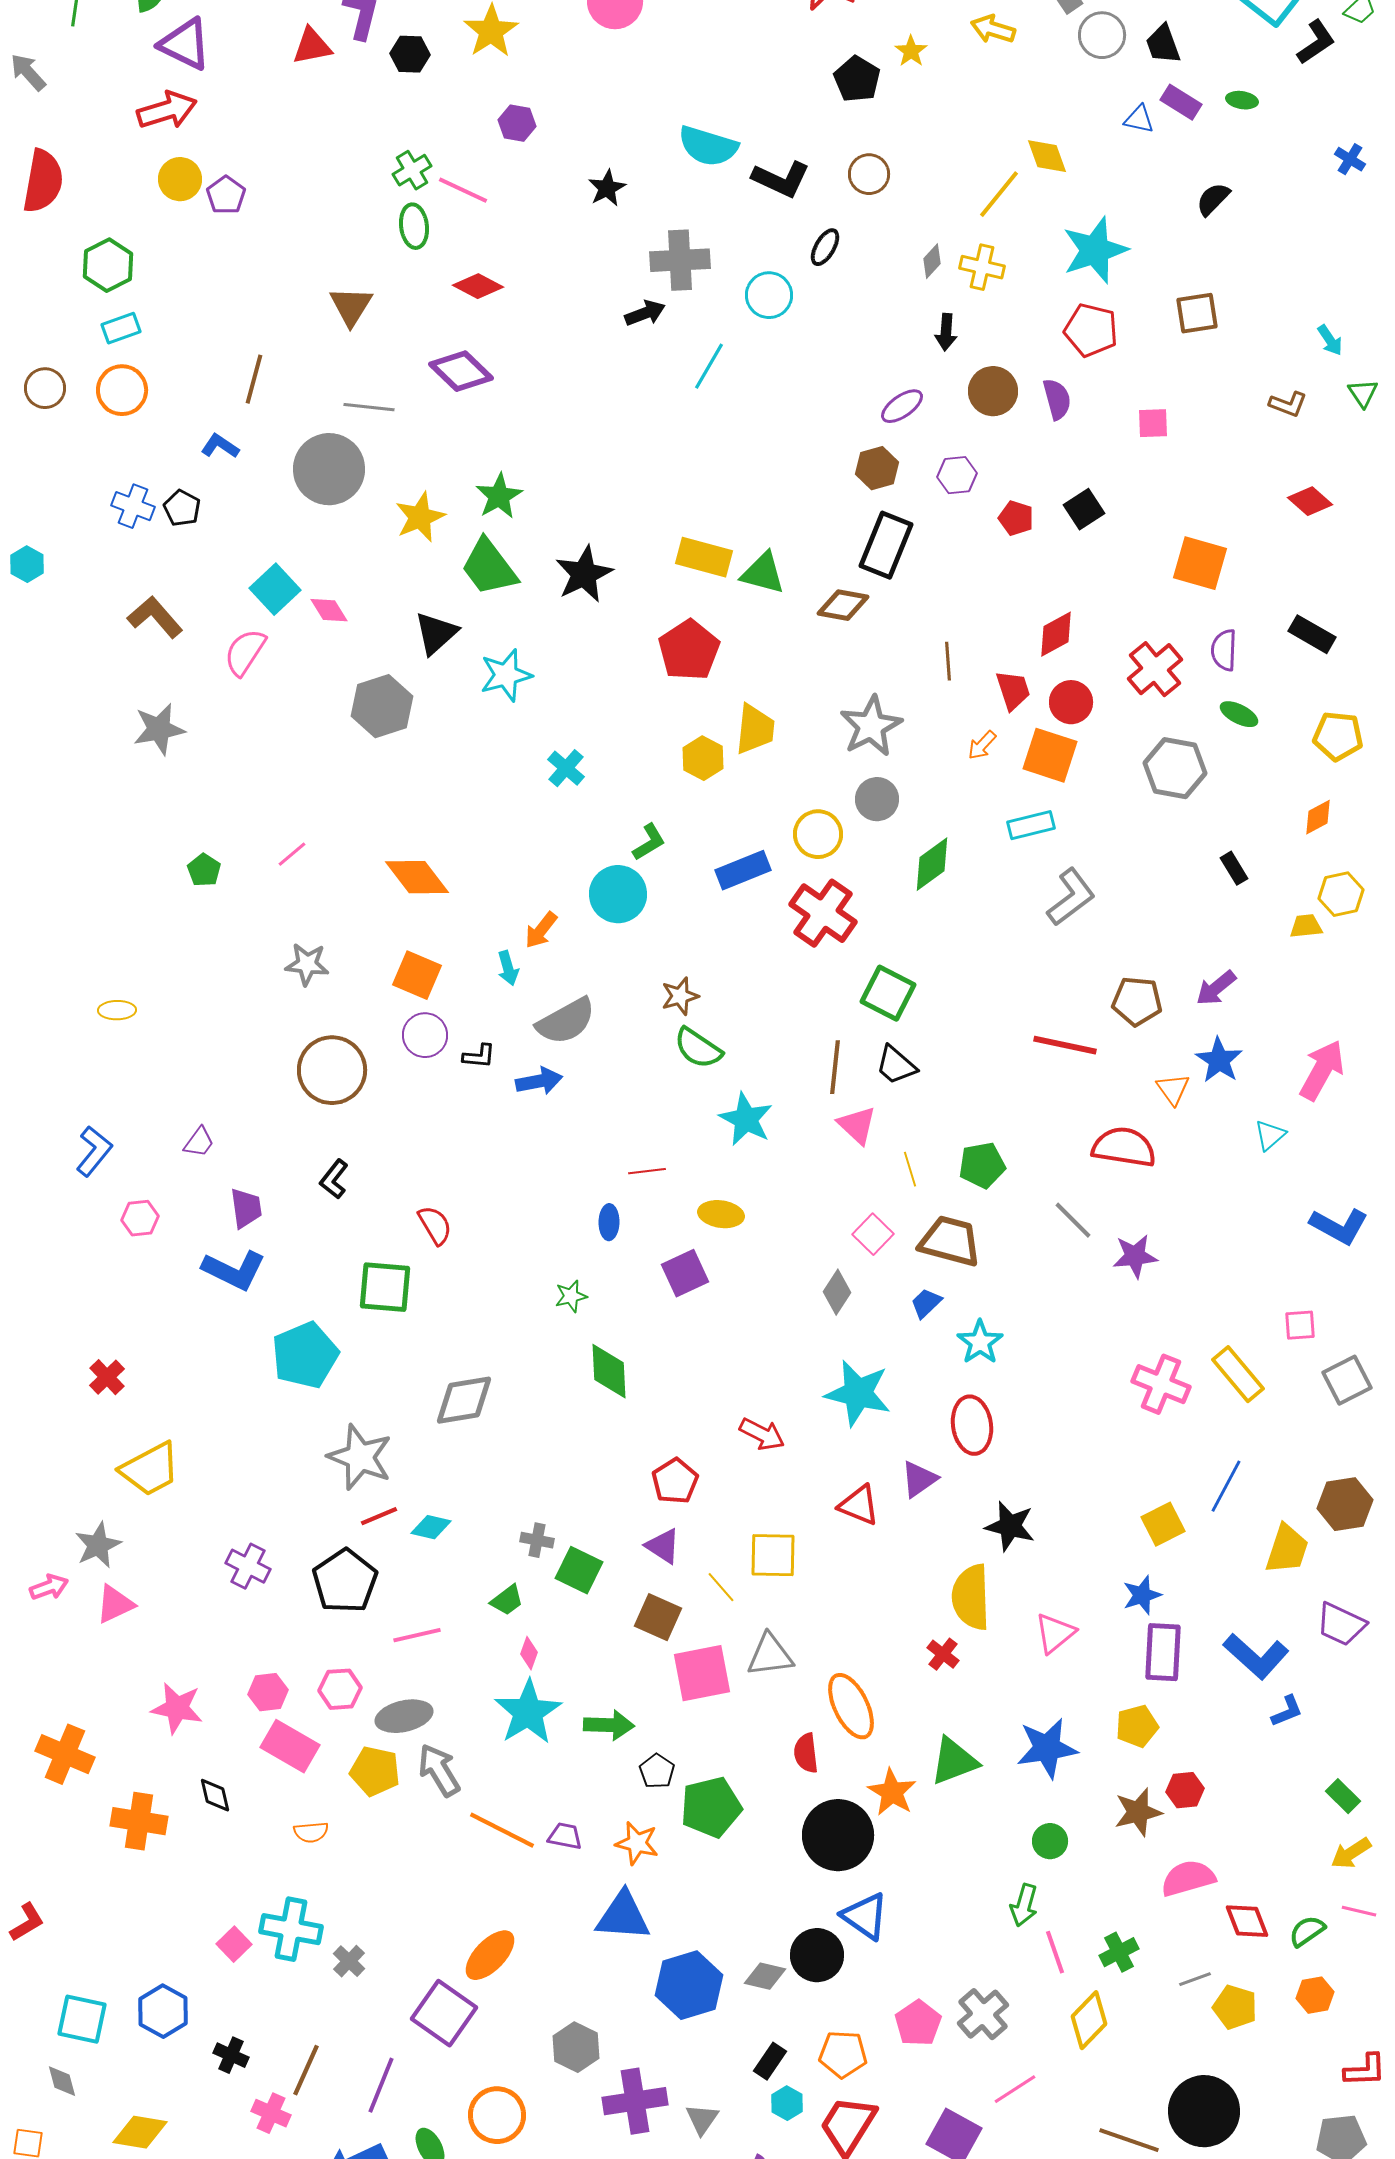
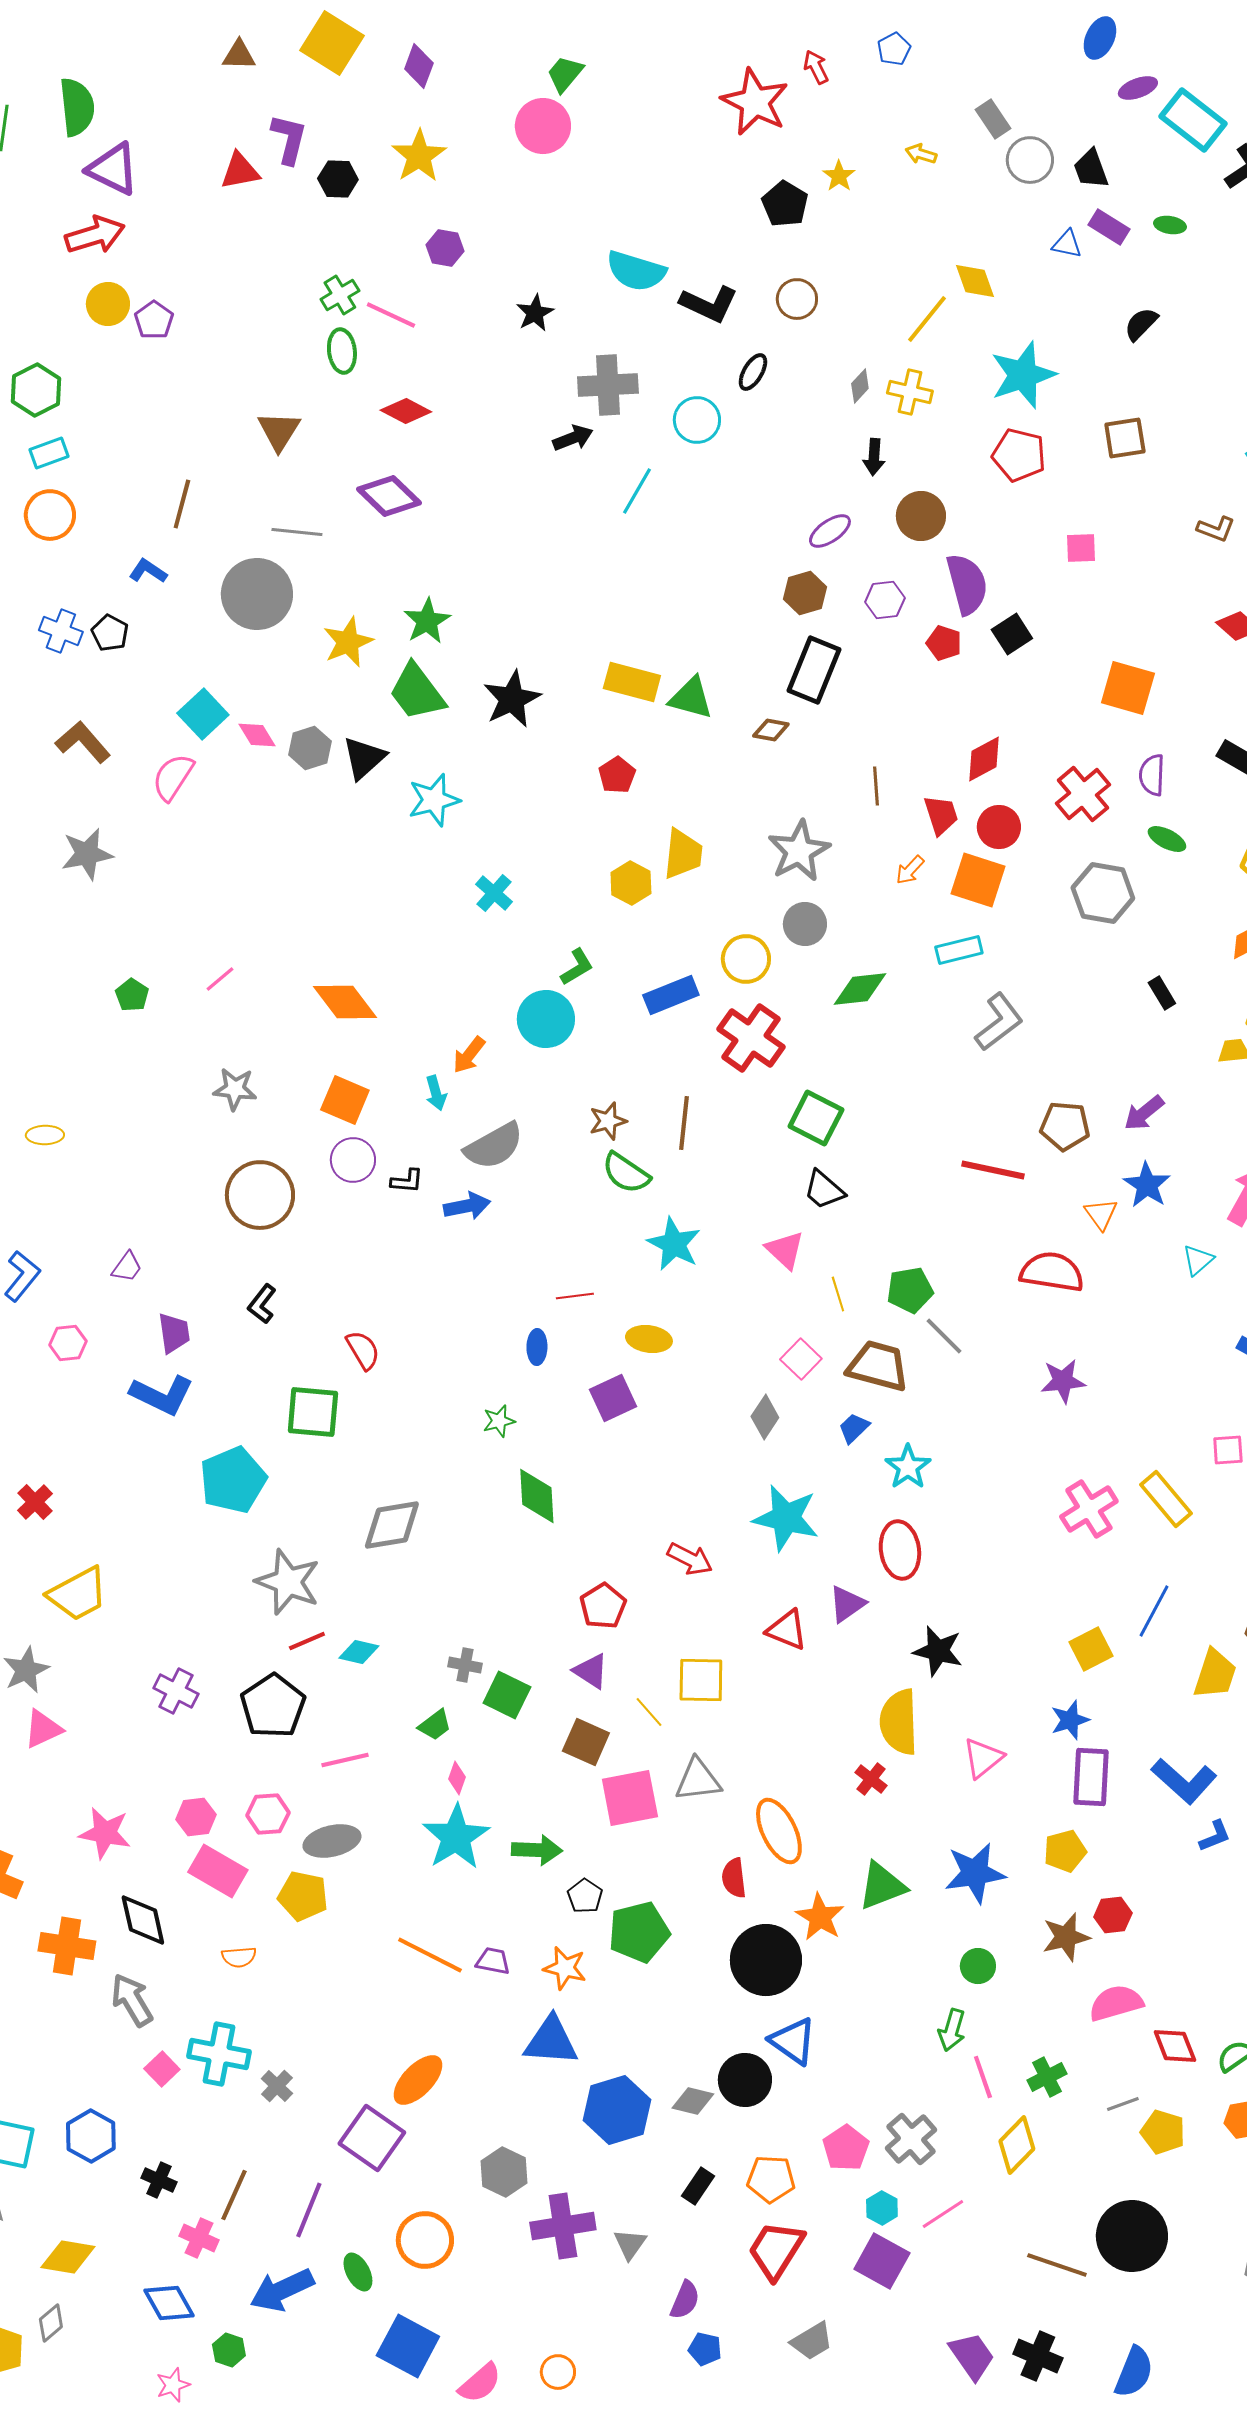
yellow arrow: (993, 29) -> (921, 154), size x0.7
purple semicircle: (1057, 399) -> (967, 584), moved, size x1.5
brown diamond: (843, 605) -> (771, 730), size x0.7
red pentagon: (689, 650) -> (617, 775), size x0.6
gray hexagon: (382, 706) -> (310, 748), moved, size x0.7
green diamond: (932, 864) -> (860, 989), turned 30
brown line: (835, 1067) -> (684, 1123), moved
gray line: (1073, 1220) -> (944, 1336), moved
pink cross: (1161, 1384) -> (1089, 1509), turned 36
gray arrow: (439, 1770) -> (132, 2000), moved
black diamond: (215, 1795) -> (143, 1920), size x1.5
cyan hexagon: (787, 2103) -> (882, 2208), moved

